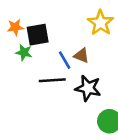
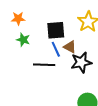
black square: (38, 35) -> (56, 30), moved
black star: (88, 88) -> (81, 62), moved, turned -30

